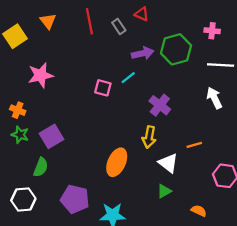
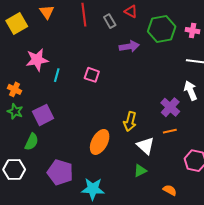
green hexagon: (176, 49) -> (162, 29), moved
cyan line: (128, 78) -> (57, 75), moved, turned -40
purple cross: (160, 105) -> (170, 107), moved

